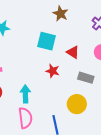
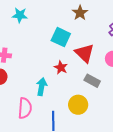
red triangle: (73, 52) -> (85, 53), size x1.5
cyan arrow: (25, 94) -> (42, 87), moved

